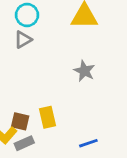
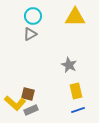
gray star: (84, 71) -> (69, 65), moved
yellow rectangle: (47, 117) -> (76, 91), moved

